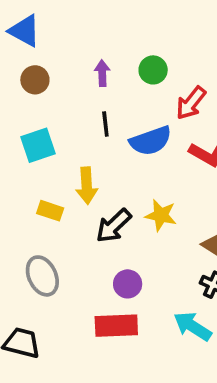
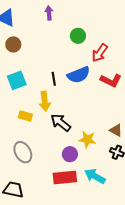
purple arrow: (102, 73) -> (49, 13), moved
black line: (105, 124) -> (54, 79), moved
yellow star: (161, 215) -> (87, 139), moved
black arrow: (114, 226) -> (61, 123), turned 85
cyan arrow: (193, 326) -> (95, 176), moved

